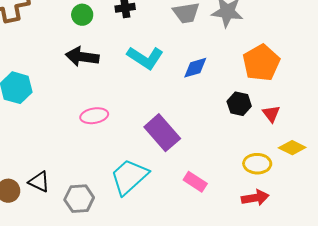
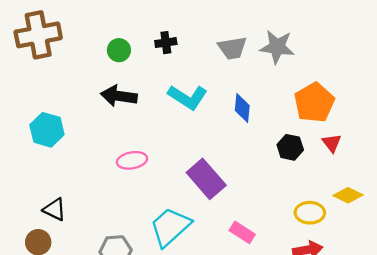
blue diamond: (195, 68) -> (242, 108), turned -68
red triangle: (271, 114) -> (332, 143), moved
black triangle: (39, 182) -> (55, 209), moved

